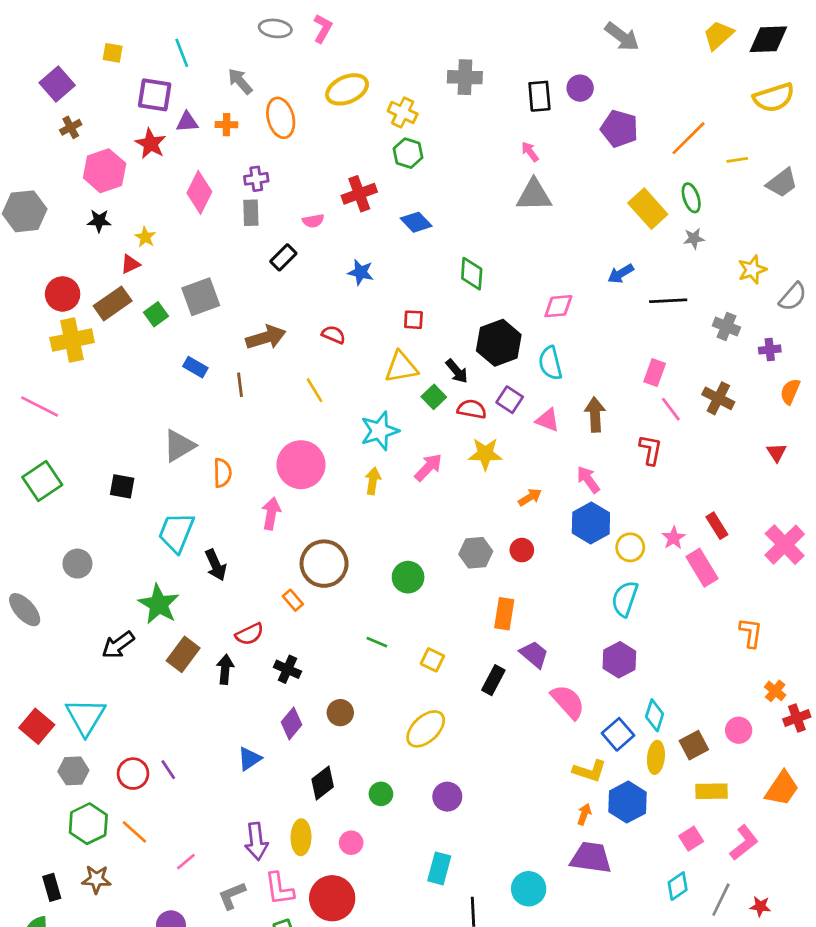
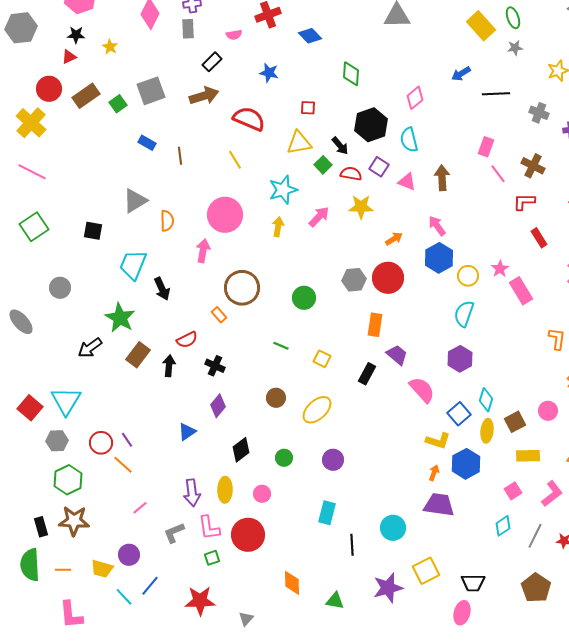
red triangle: (130, 264) -> (69, 57), moved
pink diamond: (558, 306) -> (415, 98), turned -35
red semicircle: (334, 335) -> (249, 119), size x1.8
brown arrow: (266, 337) -> (204, 96), moved
yellow cross: (72, 340) -> (31, 123), moved, turned -36
red L-shape: (651, 450) -> (524, 202), moved, turned -100
red rectangle: (717, 526) -> (539, 238), moved
red circle: (522, 550) -> (388, 278), size x1.8
brown circle: (340, 713) -> (276, 398), moved
orange line: (134, 832) -> (123, 465), moved
brown star: (96, 879) -> (74, 521), size x1.4

